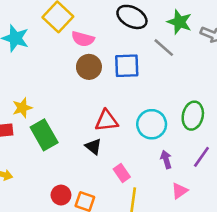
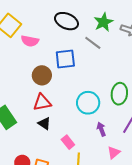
green star: (179, 22) -> (103, 22), turned 30
brown circle: (89, 67) -> (42, 75), moved
red triangle: (107, 121) -> (42, 102), moved

